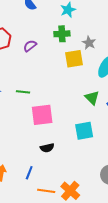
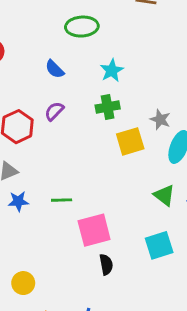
gray star: (89, 43) -> (160, 119), moved
purple semicircle: (30, 46) -> (54, 111), moved
black semicircle: (47, 148) -> (106, 264), moved, turned -80

